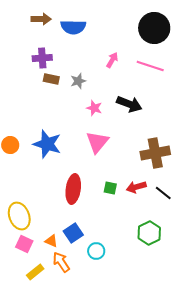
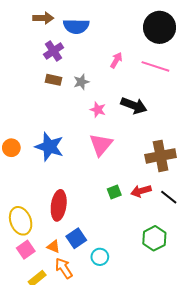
purple cross: (42, 58) -> (54, 51), moved, turned -30
green square: (110, 188) -> (114, 192), turned -32
red ellipse: (73, 189) -> (59, 205), moved
pink square: (24, 244) -> (26, 250), turned 30

